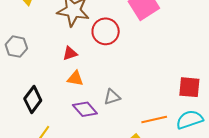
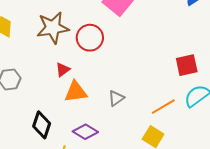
orange triangle: (75, 78) -> (76, 92), size x1.4
purple diamond: (85, 109) -> (85, 132), moved

